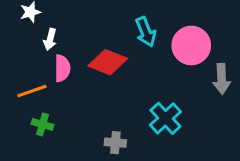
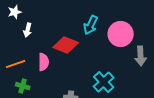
cyan arrow: (146, 32) -> (91, 25), turned 48
pink semicircle: (62, 68) -> (44, 62), moved

